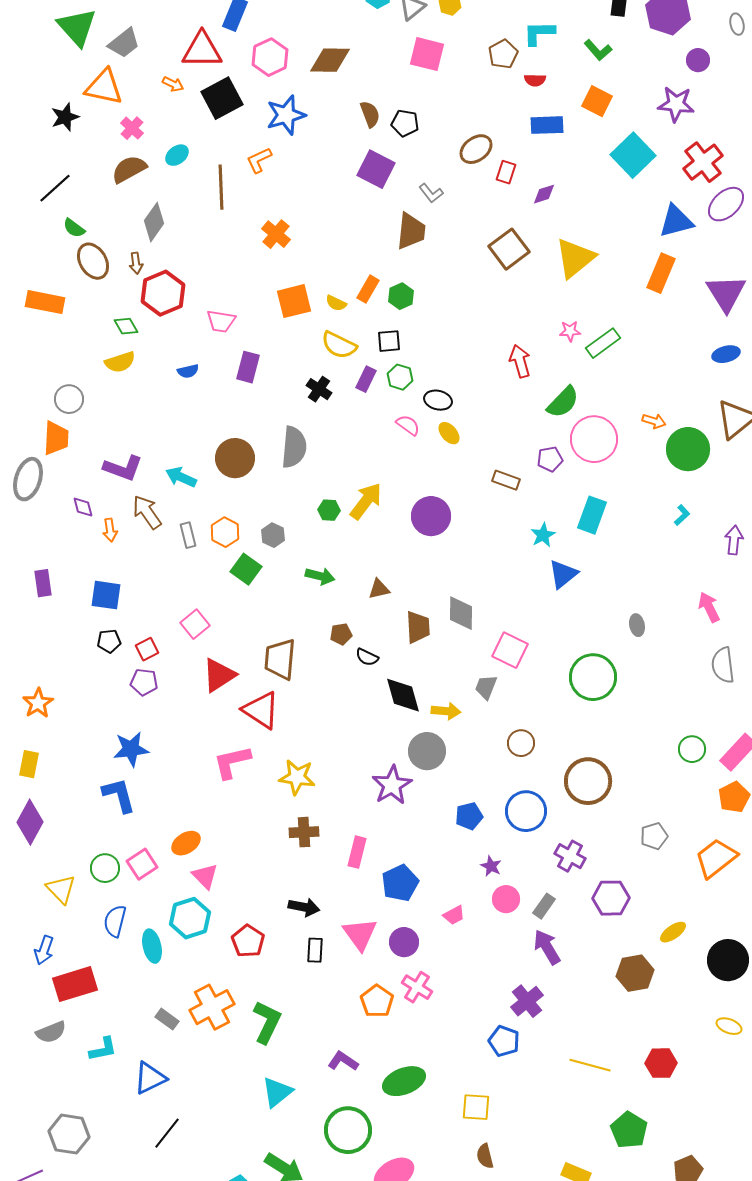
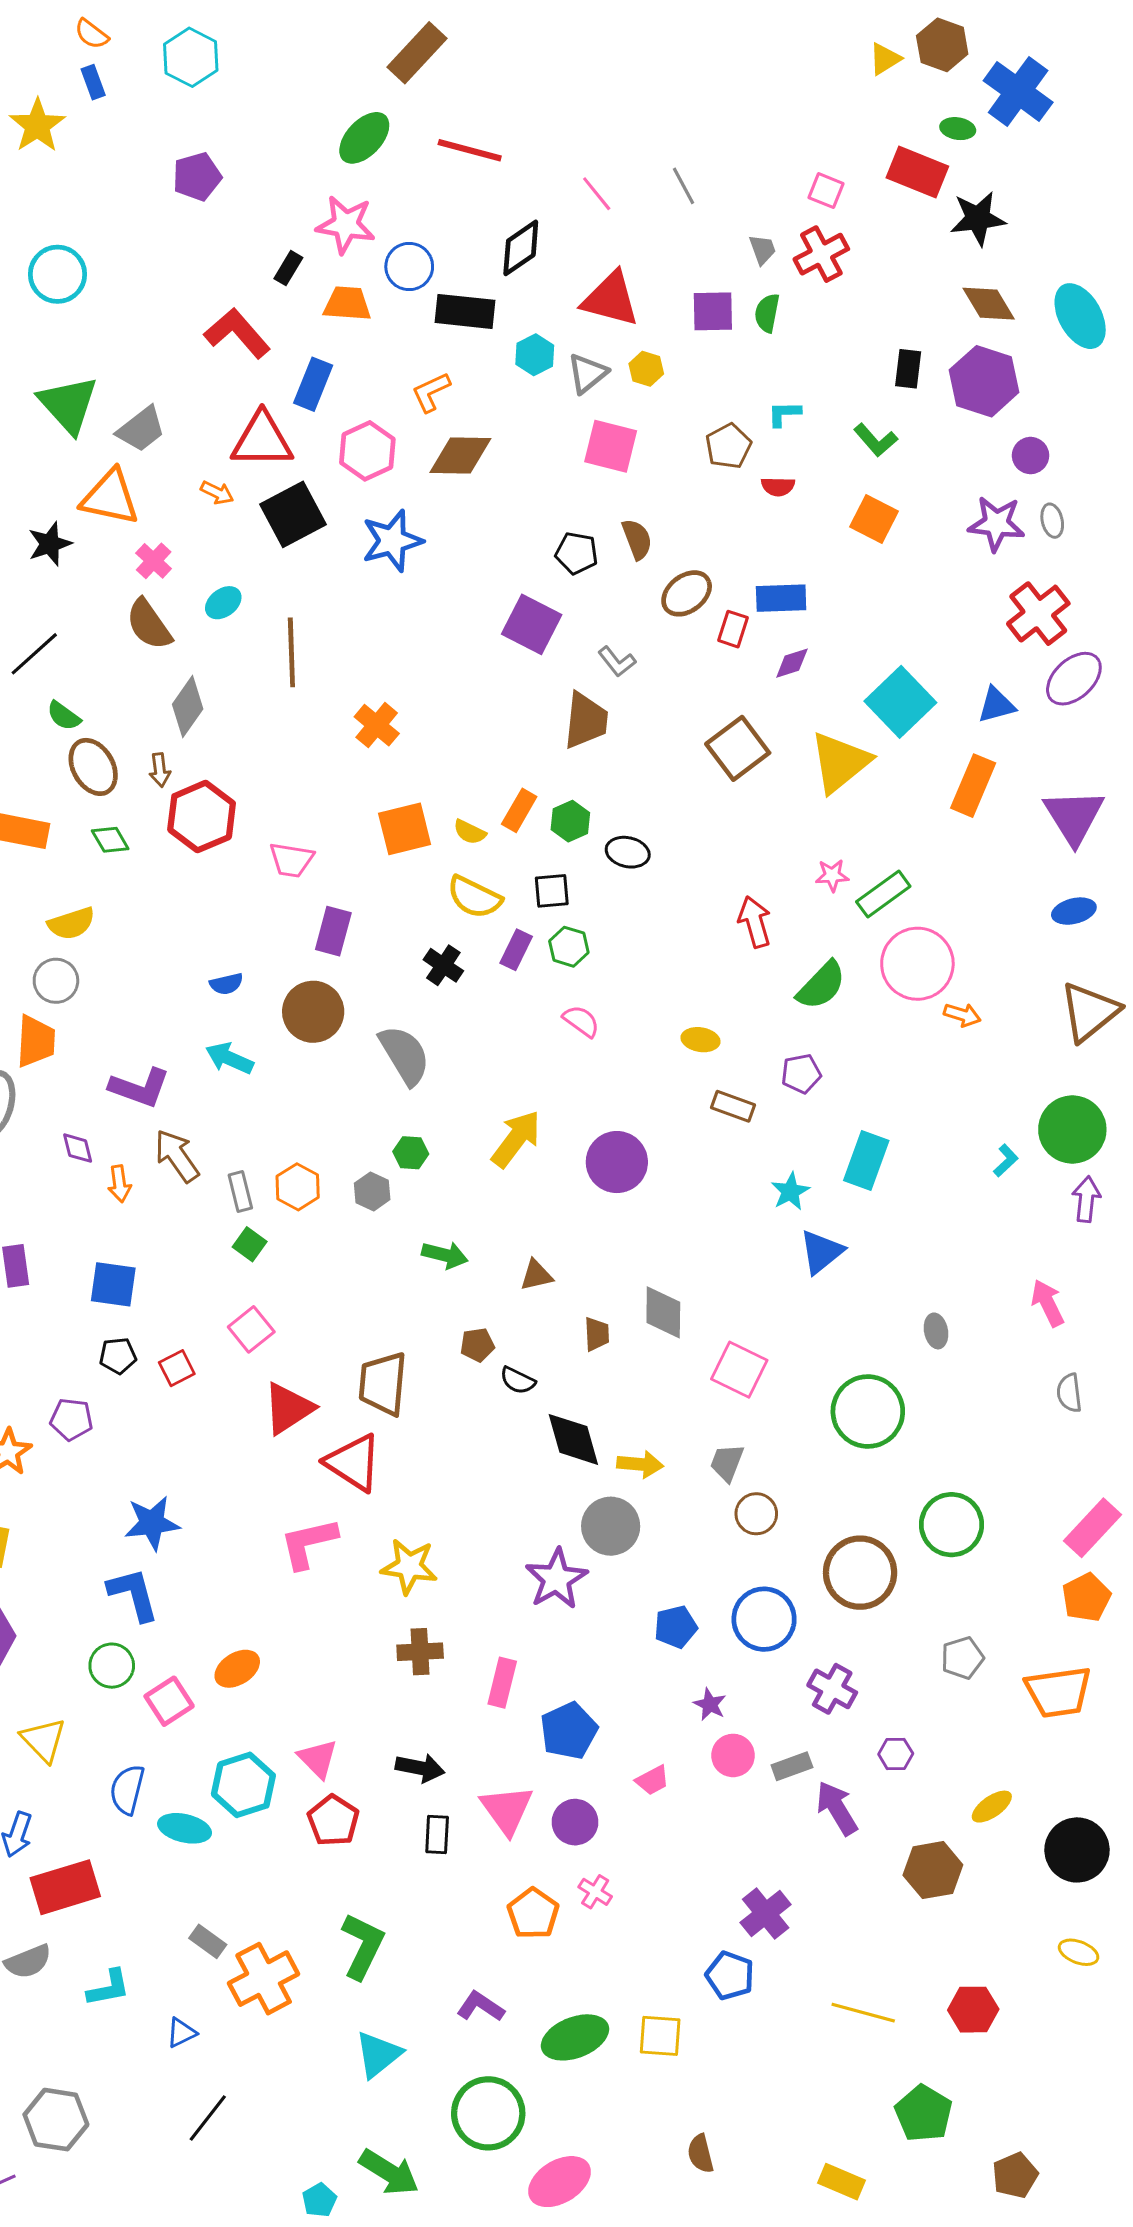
gray ellipse: (737, 24) -> (1052, 521), moved
cyan L-shape: (539, 33) -> (784, 414), size x0.7
brown semicircle: (370, 114) -> (637, 539), moved
blue rectangle: (547, 125) -> (781, 598), moved
cyan square: (633, 155) -> (900, 702), moved
orange L-shape: (259, 160) -> (431, 392), moved
brown semicircle: (129, 169) -> (149, 624), turned -96
blue triangle: (676, 221) -> (996, 705), size x0.7
green diamond: (126, 326) -> (110, 840), moved
yellow semicircle: (120, 362) -> (71, 923), moved
blue semicircle: (188, 371) -> (226, 984), moved
black ellipse: (438, 400) -> (628, 852), moved
yellow ellipse: (449, 433) -> (700, 1040), moved, turned -40
pink circle: (594, 439) -> (917, 964), moved
gray semicircle: (294, 447) -> (405, 1055), turned -36
green circle: (688, 449) -> (1072, 1130), moved
brown circle: (235, 458) -> (313, 1012), moved
cyan arrow: (181, 477) -> (229, 1058), moved
green hexagon: (329, 510) -> (411, 1153), moved
green square: (246, 569) -> (250, 1244), moved, size x0.7
brown trapezoid: (418, 627) -> (597, 1334), size x0.7
gray semicircle: (723, 665) -> (1069, 1393), size x0.7
purple pentagon: (144, 682) -> (71, 1419), moved
gray trapezoid: (486, 687) -> (727, 1463), moved
green circle: (692, 749) -> (951, 1525), moved, size x1.5
orange trapezoid: (716, 858) -> (1058, 1692), turned -150
green circle: (105, 868) -> (112, 1666), moved
pink triangle: (205, 876) -> (318, 1759), moved
purple hexagon: (611, 898) -> (896, 1754), size x0.6
gray rectangle: (544, 906) -> (792, 1766), turned 35
cyan ellipse: (152, 946) -> (185, 1828), turned -64
purple arrow: (547, 947) -> (837, 1808), moved
pink cross: (417, 987) -> (595, 1892), size x0.7
orange cross: (212, 1007) -> (264, 1979), moved
blue triangle: (150, 1078) -> (181, 2033), size x0.6
yellow square: (476, 1107) -> (660, 2036), moved

